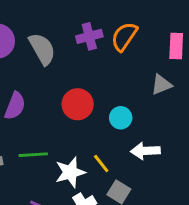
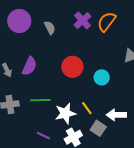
purple cross: (89, 36) -> (83, 21), turned -30
gray semicircle: (42, 49) -> (50, 28), size x0.6
white arrow: (145, 151) -> (116, 115), moved

